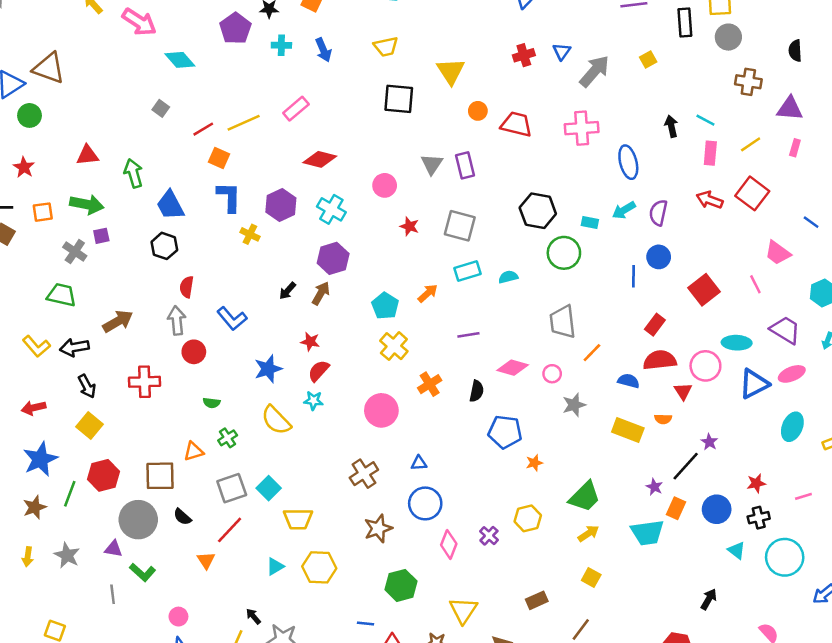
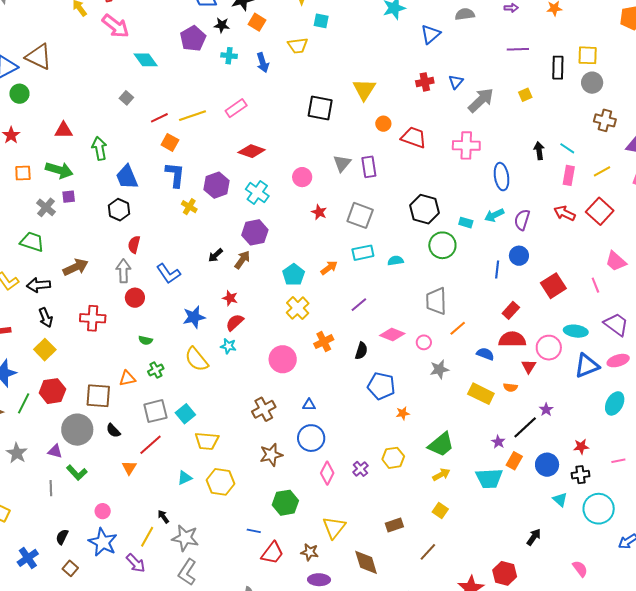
yellow trapezoid: (386, 47) -> (298, 46), moved
purple line: (468, 335) -> (359, 305), turned -36

